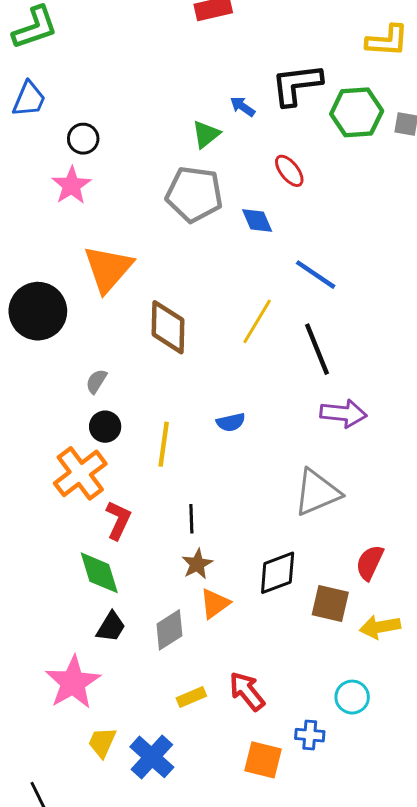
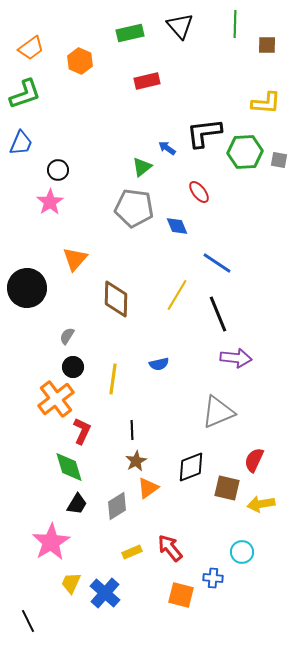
orange triangle: (108, 269) -> (75, 259), size x0.7

